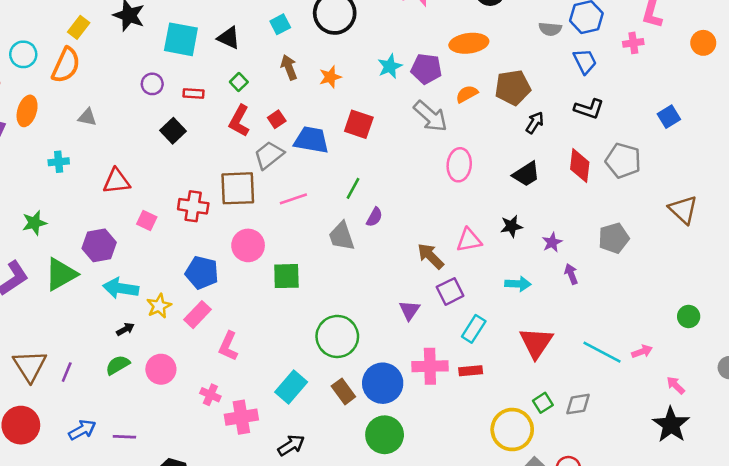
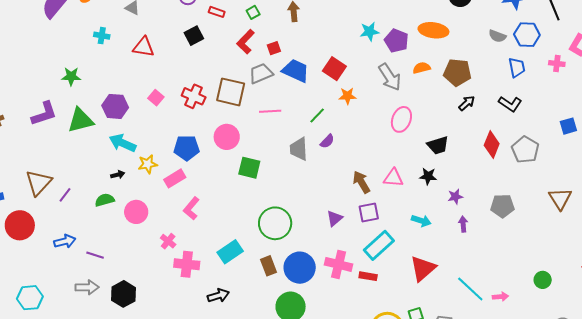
orange star: (330, 77) -> (347, 96), moved
black trapezoid: (526, 174) -> (438, 145), moved
red triangle: (117, 181) -> (143, 47), moved
blue pentagon: (202, 273) -> (187, 148), turned -30
cyan rectangle: (474, 329) -> (379, 245), size x1.4

